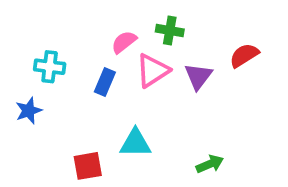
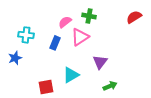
red semicircle: (244, 55) -> (134, 17), moved
purple triangle: (198, 76) -> (100, 62), moved
cyan triangle: (135, 143) -> (71, 75), turned -30

